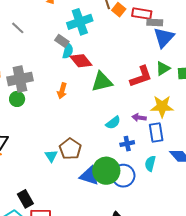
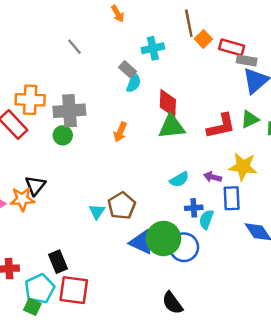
cyan cross: (80, 22) -> (153, 48), size x0.7
red diamond: (81, 61) -> (168, 103), moved, turned 35
cyan semicircle: (150, 164) -> (206, 219), moved

